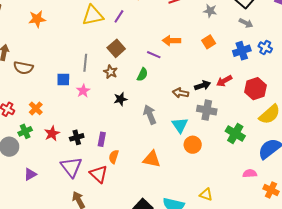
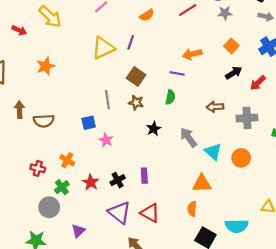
black arrow: (203, 85) -> (234, 73), moved
pink star: (83, 91) -> (106, 140), moved
cyan triangle: (180, 125) -> (213, 152), moved
orange semicircle: (114, 157) -> (192, 209), moved

